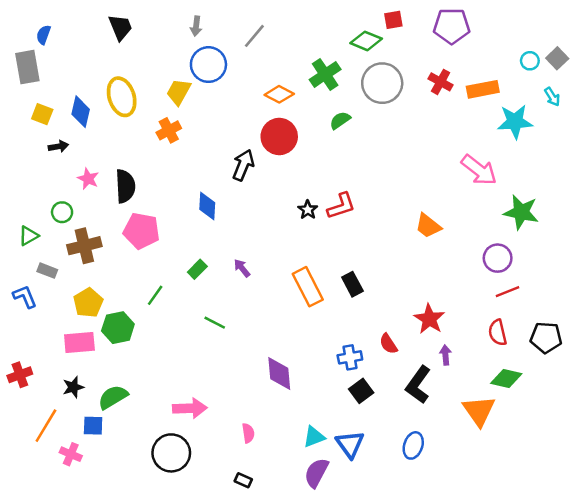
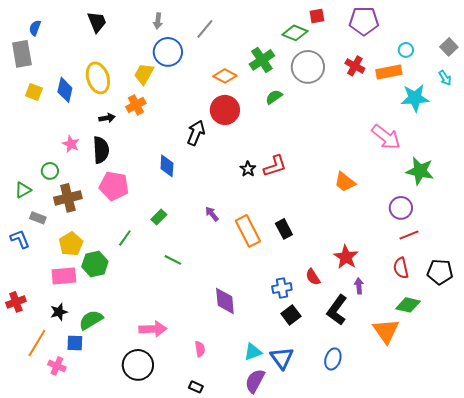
cyan circle: (530, 61) -> (406, 50), moved
black arrow: (58, 146) -> (107, 118), moved
purple arrow: (242, 268) -> (212, 214), moved

